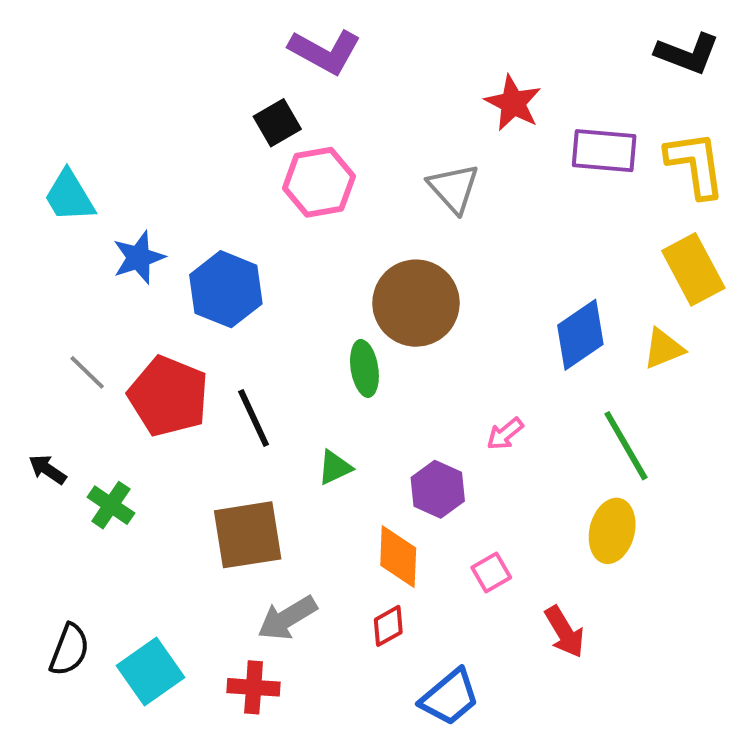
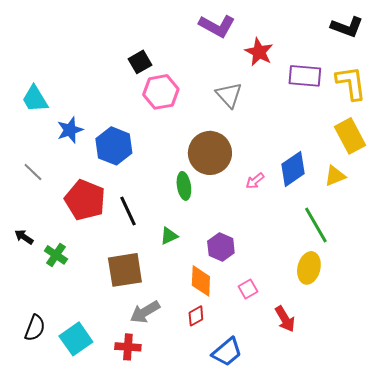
purple L-shape: (325, 51) -> (217, 26), moved
gray line: (87, 372) -> (33, 172), moved
pink arrow: (505, 434) -> (255, 181), moved

